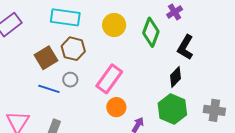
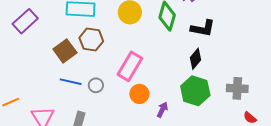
black L-shape: (185, 47) -> (203, 28), turned -105
gray circle: (70, 80) -> (96, 85), moved

